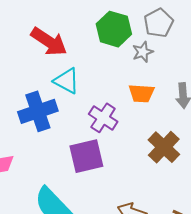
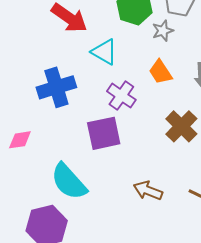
cyan triangle: (67, 81) -> (104, 52), moved
orange trapezoid: (141, 93) -> (160, 72), turned 52

